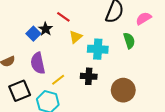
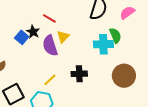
cyan cross: (98, 49) -> (103, 44), moved
purple semicircle: (38, 63) -> (50, 46), moved
brown circle: (123, 90) -> (124, 76), moved

